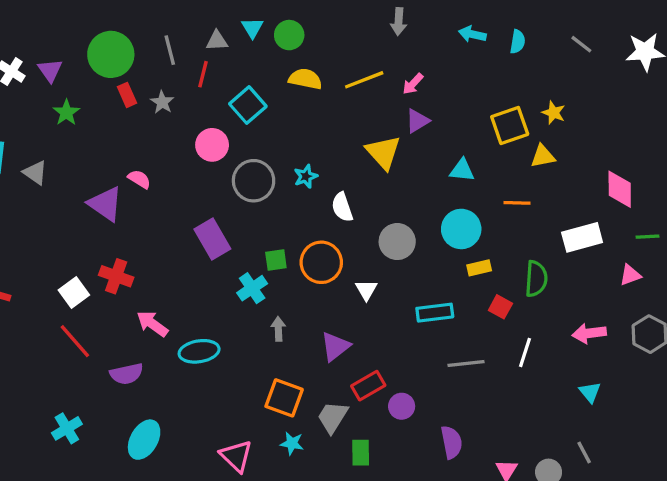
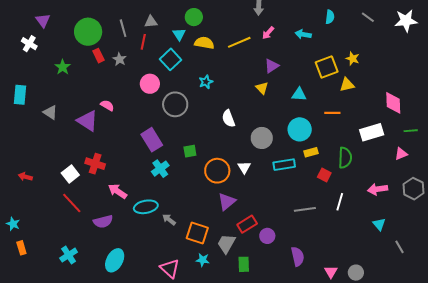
cyan triangle: (252, 28) -> (179, 34), moved
cyan arrow: (472, 34) -> (303, 34), moved
purple triangle: (50, 70) -> (43, 20), moved
pink arrow: (413, 84) -> (268, 33), moved
yellow triangle: (383, 152) -> (262, 88), moved, size x0.6
gray triangle: (35, 173) -> (50, 112), moved
cyan star: (306, 176) -> (206, 82), moved
orange circle: (321, 262) -> (217, 171), moved
cyan cross: (252, 288) -> (160, 169), moved
cyan rectangle: (435, 313) -> (284, 165), moved
gray arrow: (278, 329) -> (169, 219), moved, turned -48
gray line: (584, 452) -> (399, 247), moved

